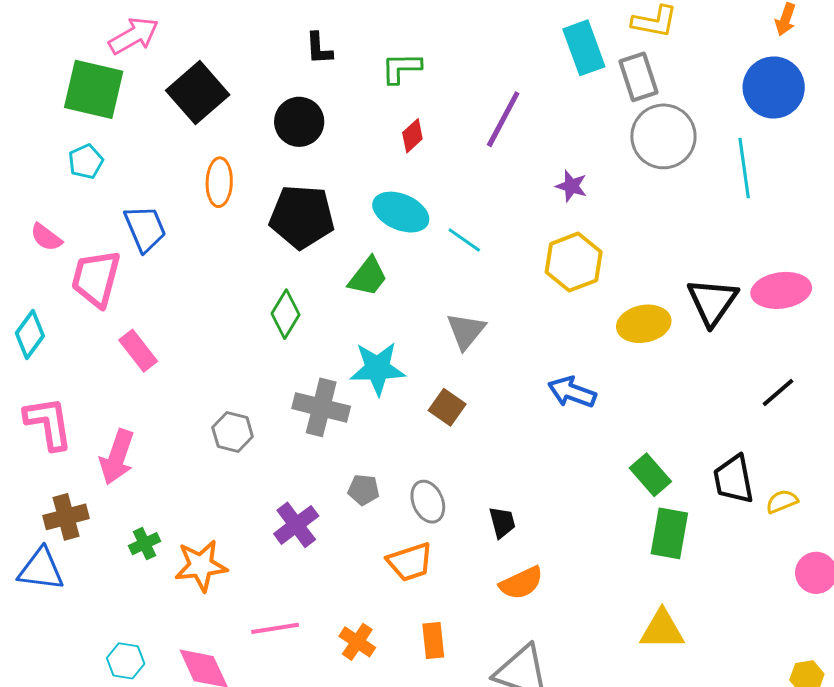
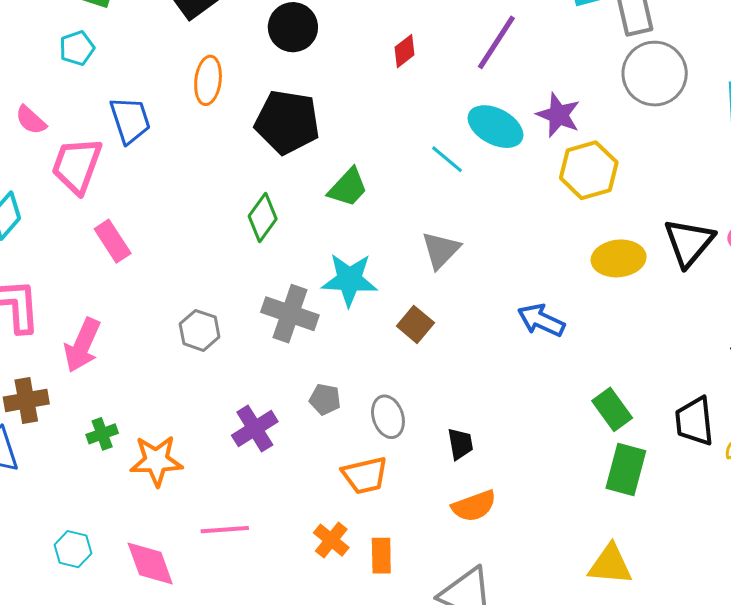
purple star: (571, 186) -> (558, 115), size x1.4
cyan ellipse: (401, 212) -> (495, 127), moved
yellow hexagon: (574, 262) -> (589, 170), moved
orange cross: (357, 642) -> (331, 540), moved

